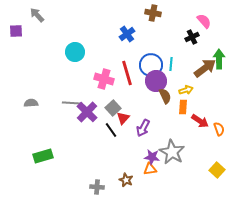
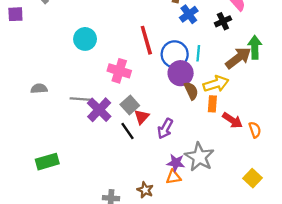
blue cross: (127, 34) -> (189, 14), moved
red line: (127, 73) -> (146, 40), moved
yellow arrow: (186, 90) -> (216, 84), size x1.5
gray semicircle: (31, 103) -> (39, 89), moved

